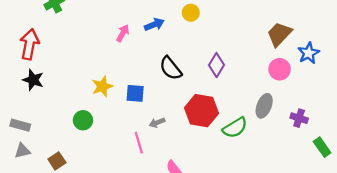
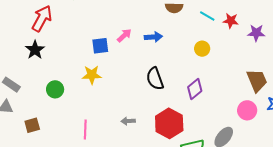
yellow circle: (191, 13) -> (202, 49), moved
brown trapezoid: (279, 34) -> (257, 80), turned 95
blue square: (135, 93) -> (100, 46), moved, turned -30
green circle: (83, 120) -> (55, 89), moved
pink line: (139, 143) -> (85, 130), moved

